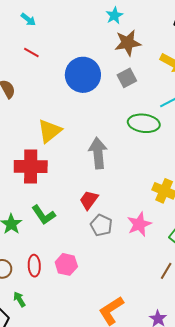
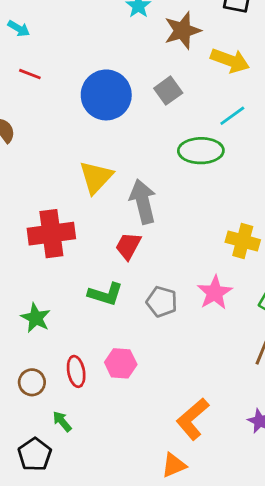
brown star: (128, 43) -> (182, 31), moved
yellow triangle: (50, 131) -> (96, 177), moved
red trapezoid: (89, 200) -> (128, 246), moved
green L-shape: (43, 215) -> (105, 294), moved, turned -30

